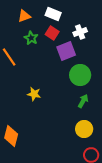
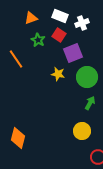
white cross: (80, 32) -> (82, 23), moved
yellow star: (34, 94) -> (58, 74), moved
yellow circle: (84, 129) -> (82, 131), moved

